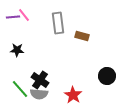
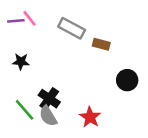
gray rectangle: (58, 23) -> (72, 28), turned -55
black circle: (107, 76) -> (127, 80), moved
gray semicircle: (39, 94) -> (48, 116), turned 54

